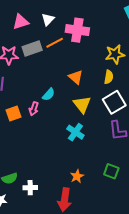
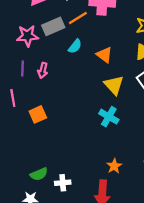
cyan semicircle: (49, 95) -> (75, 46), moved
pink arrow: (34, 109) -> (43, 70), moved
orange square: (13, 114) -> (38, 114), moved

